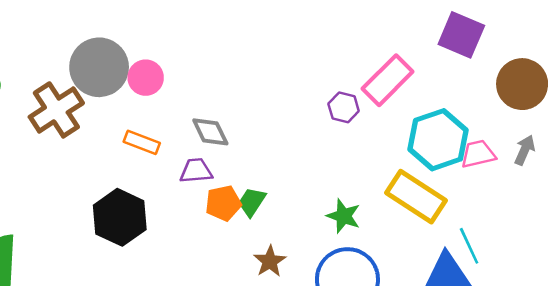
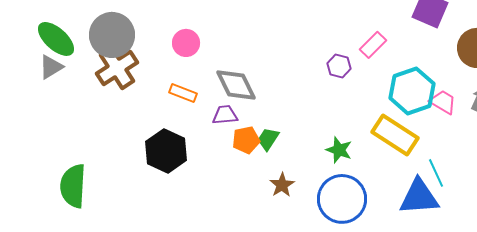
gray circle: (99, 67) -> (112, 35), moved
pink rectangle: (388, 80) -> (373, 45), size x0.7
gray diamond: (210, 132) -> (236, 85), size x1.4
pink trapezoid: (478, 154) -> (443, 102), turned 44

